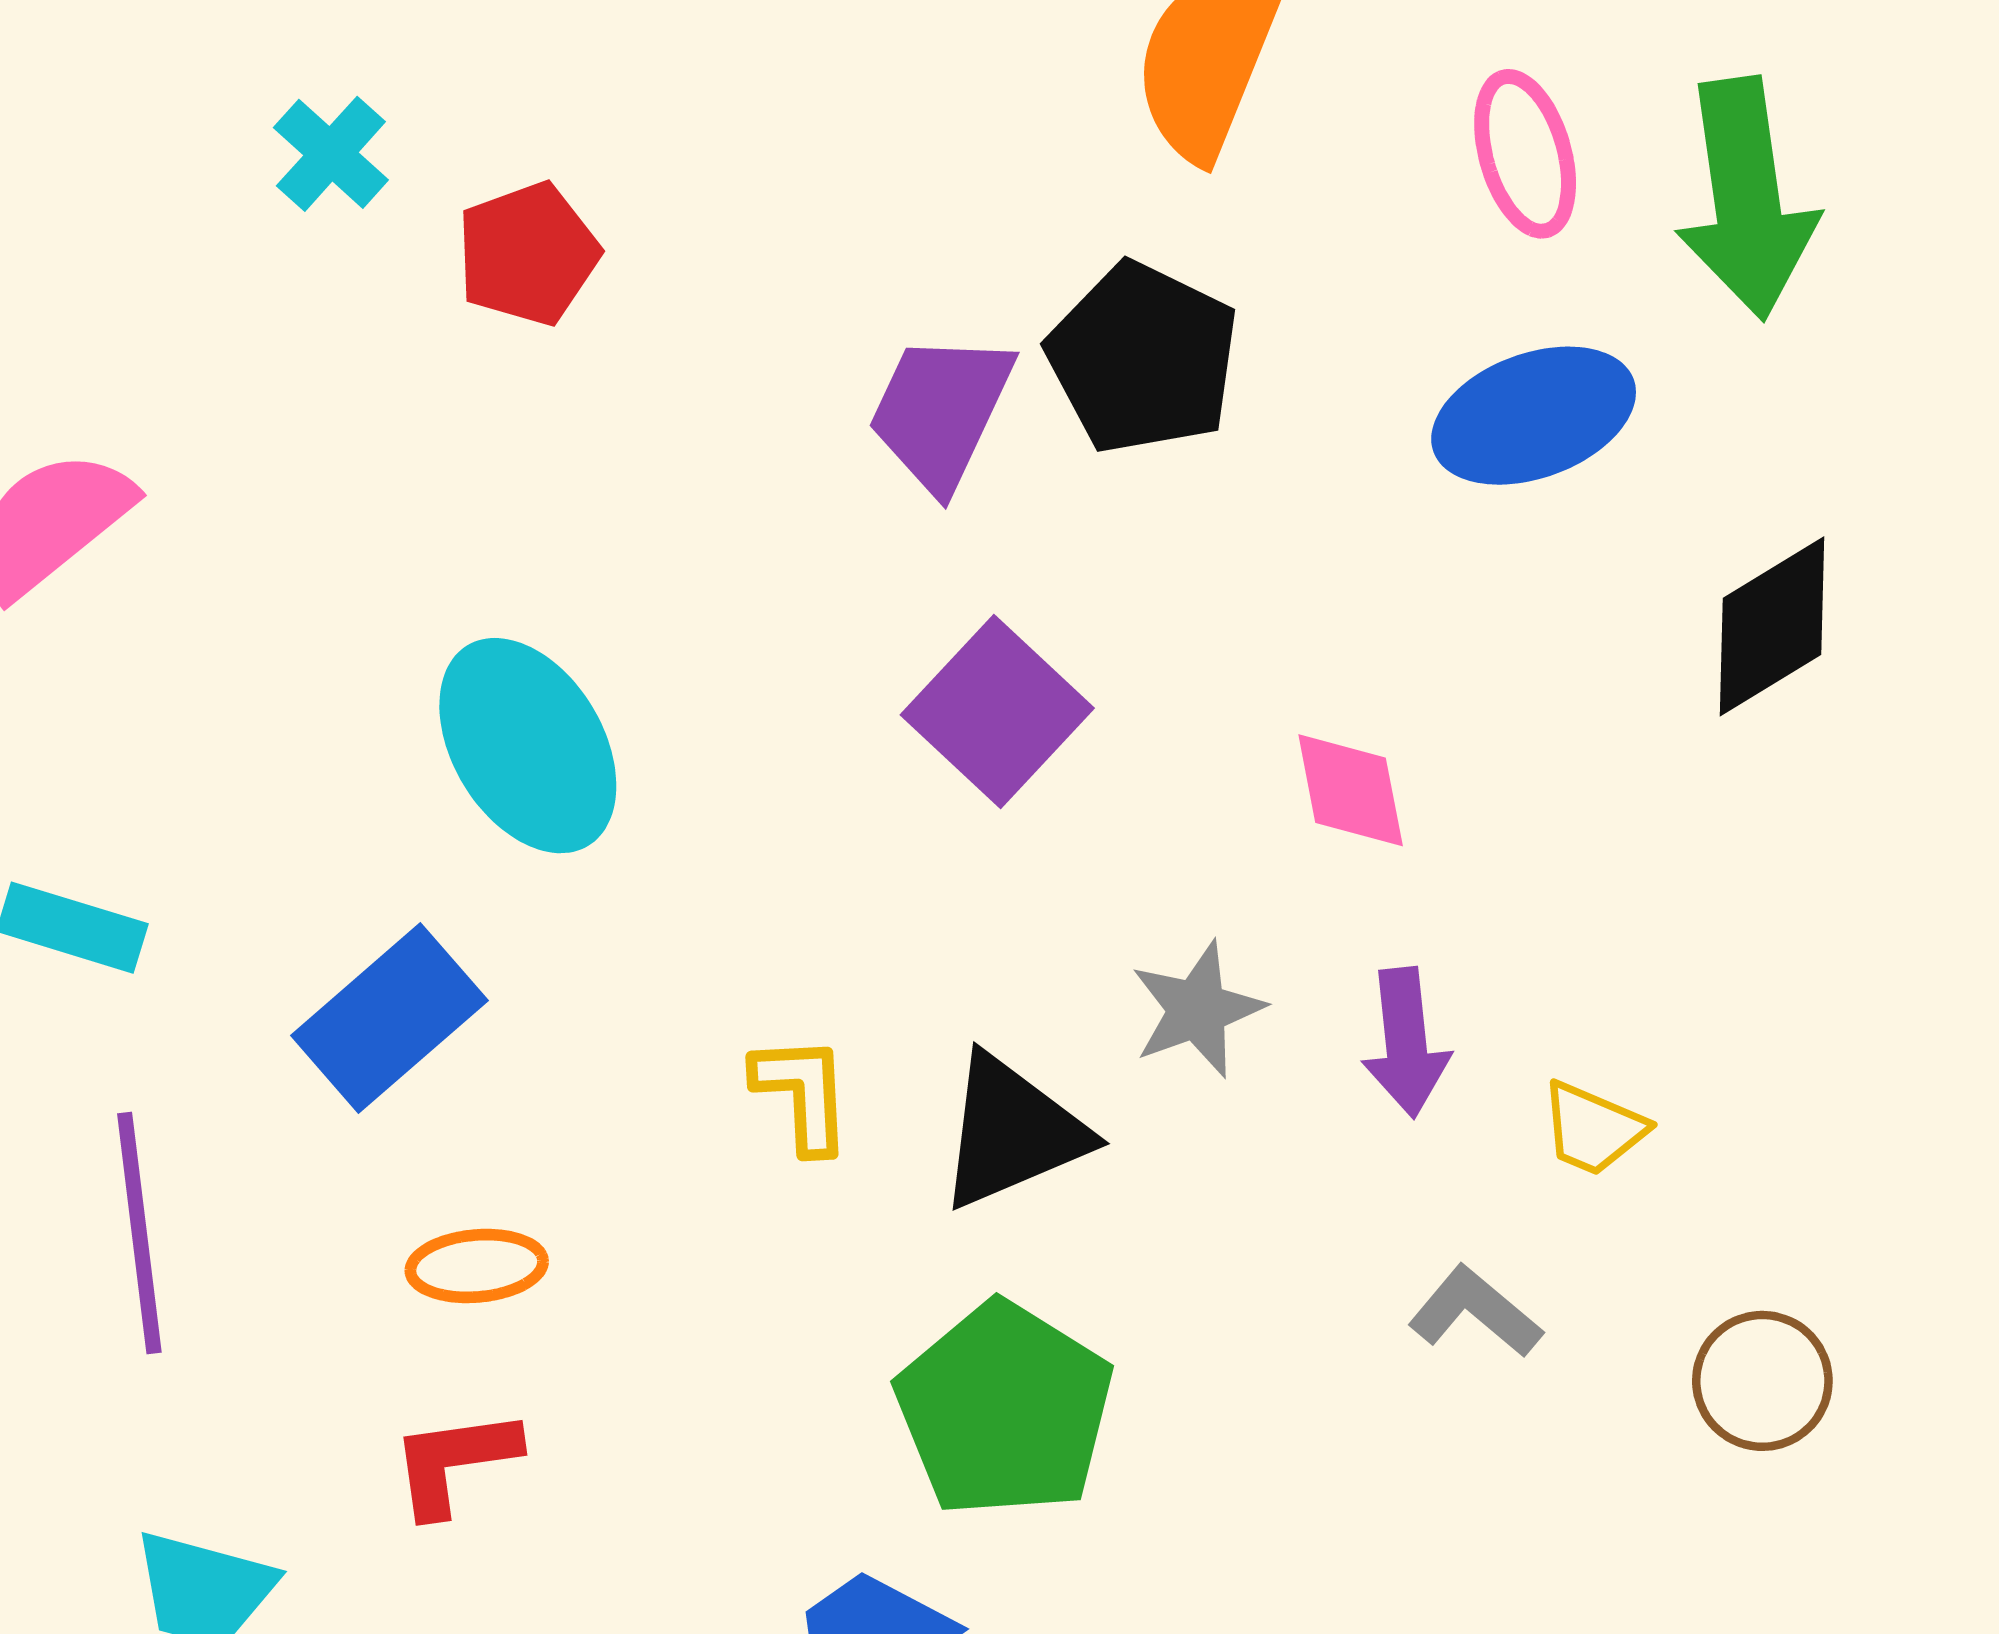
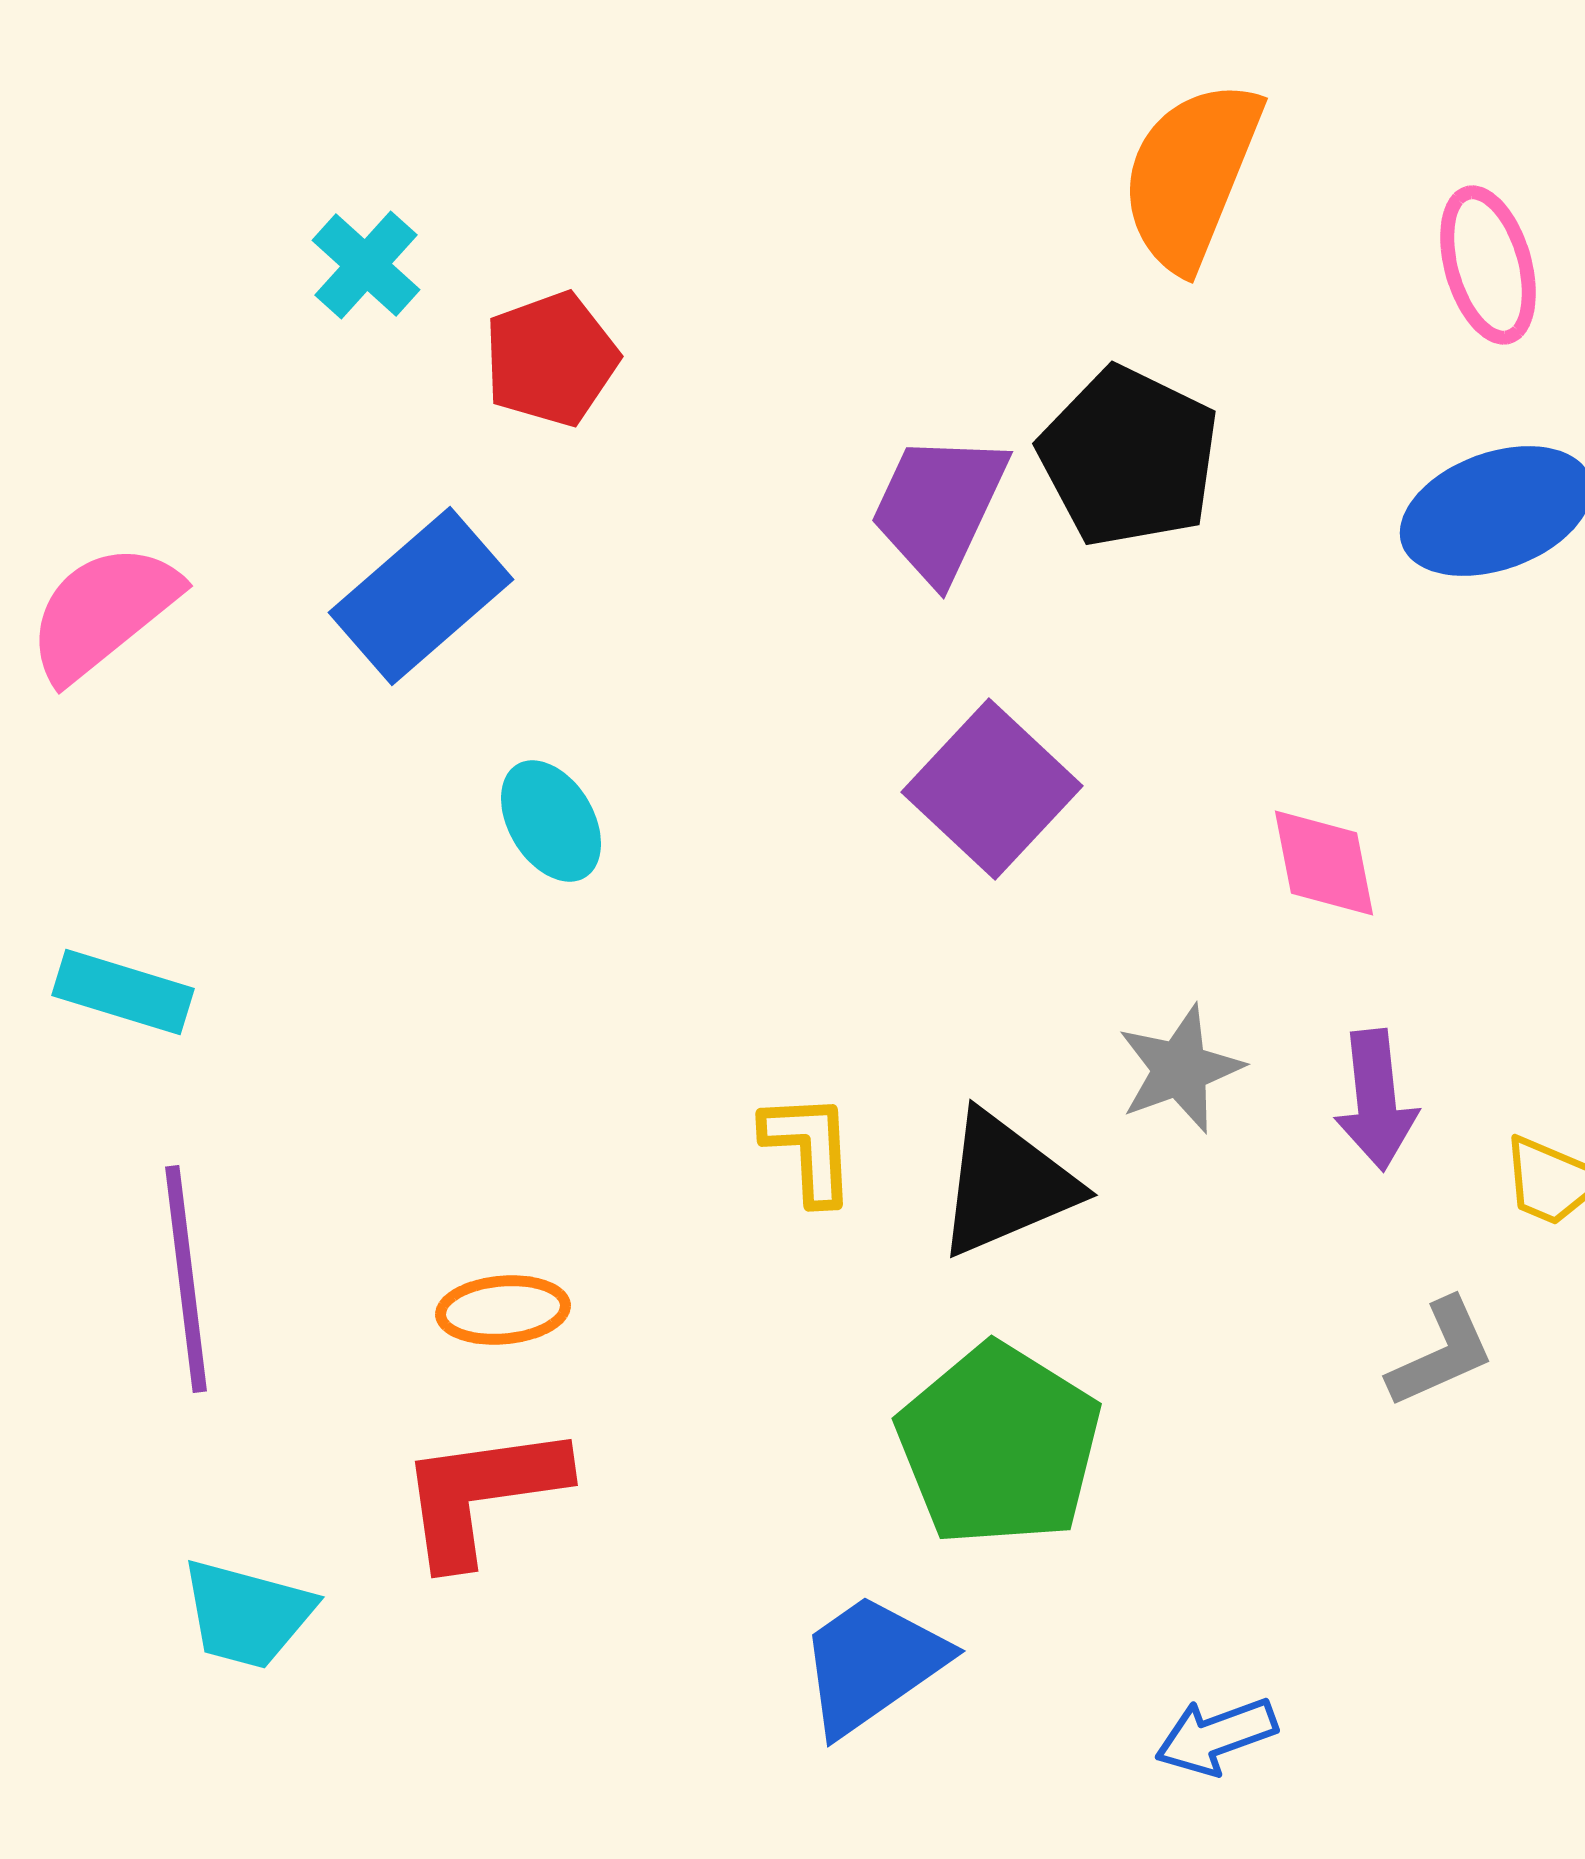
cyan ellipse: (528, 746) -> (551, 821), size x0.6
blue rectangle: (389, 1018) -> (421, 596), moved
gray L-shape: (1475, 1312) -> (1441, 1353), turned 116
red L-shape: (454, 1462) -> (482, 1494), size x1.4

